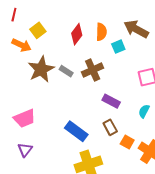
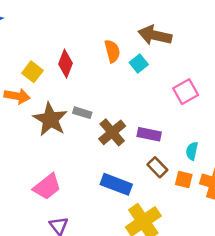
red diamond: (77, 34) -> (65, 64), moved
brown cross: (93, 70) -> (112, 132), moved
cyan semicircle: (144, 111) -> (192, 151), moved

